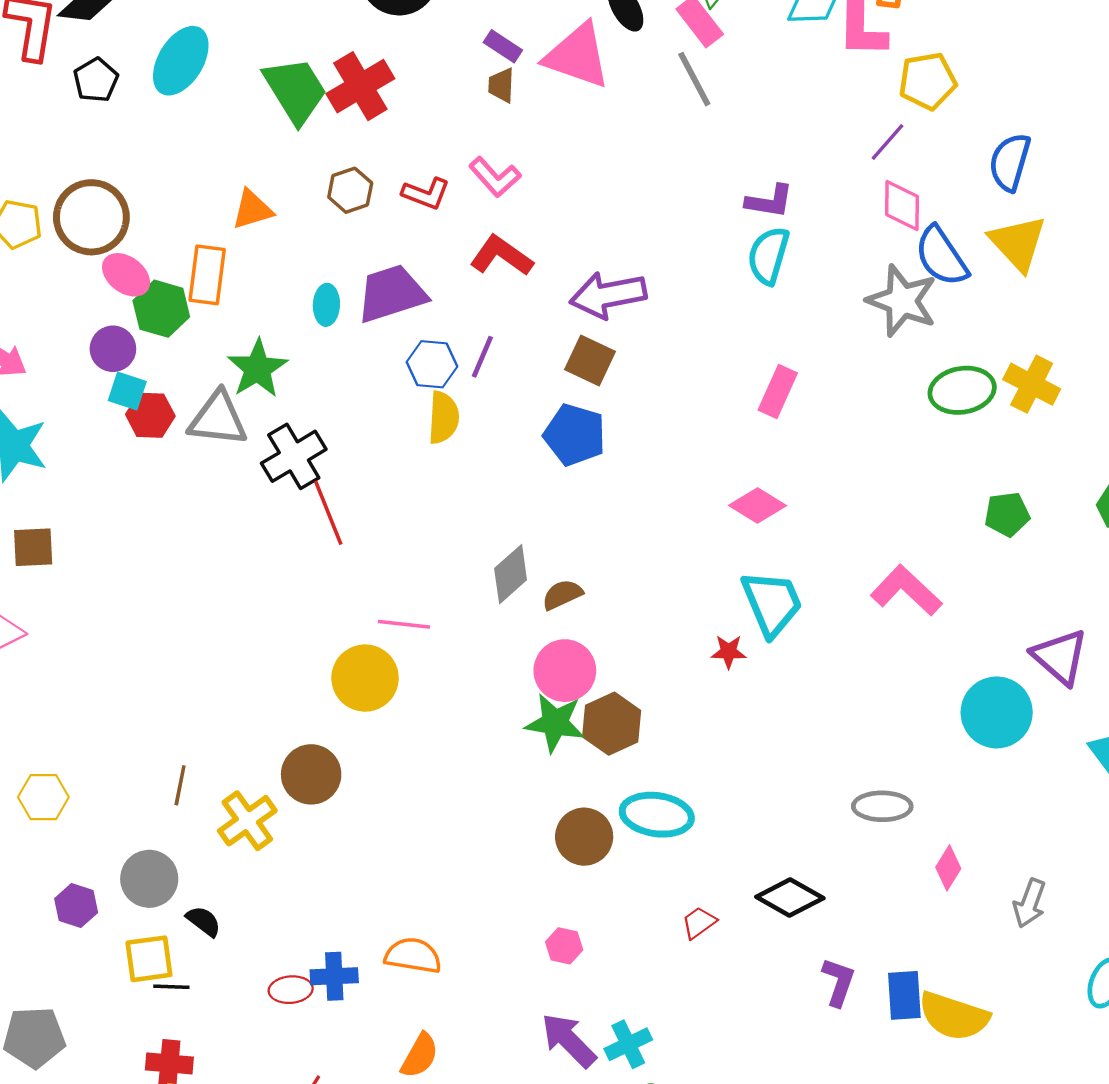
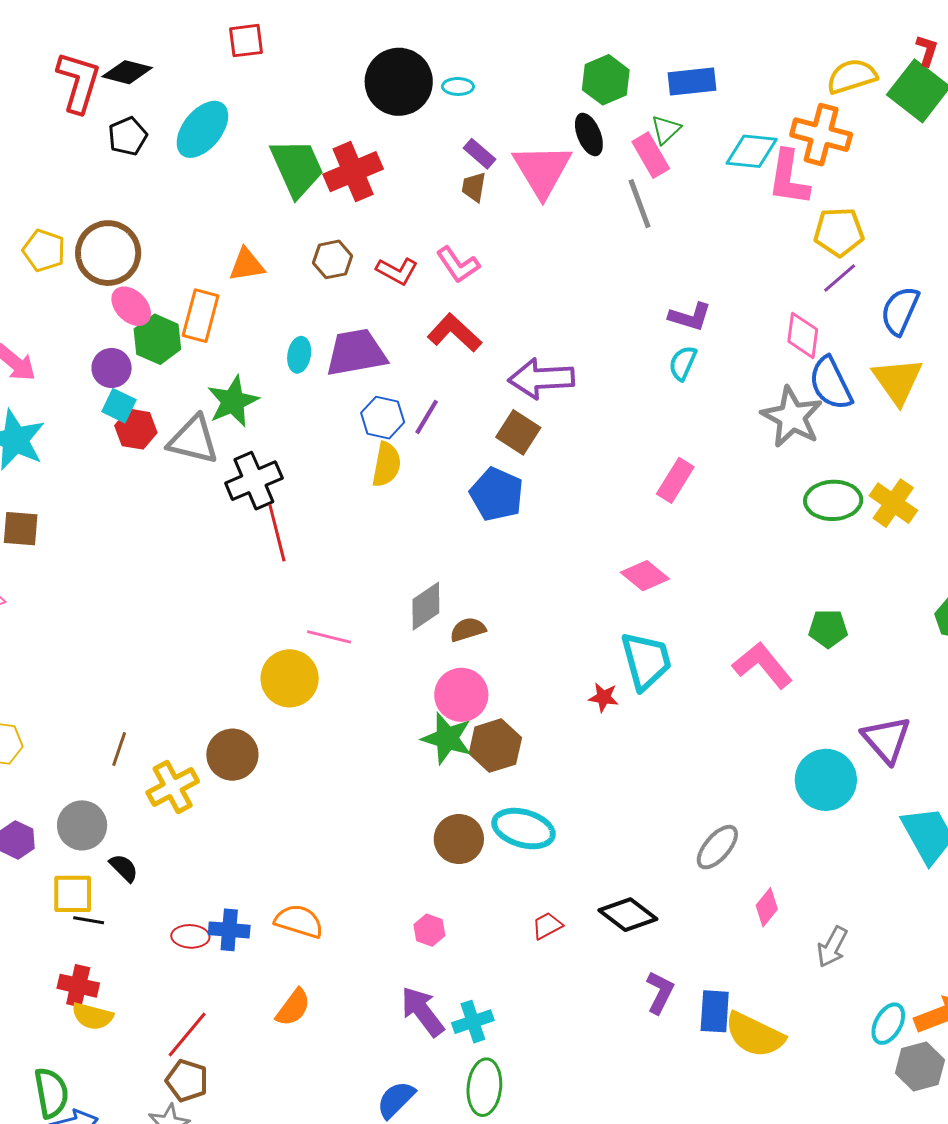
pink triangle: (577, 56) -> (542, 170), turned 32
purple line: (888, 142) -> (840, 278), moved
cyan semicircle: (768, 256) -> (683, 363), size x0.7
green pentagon: (1007, 514) -> (828, 629), moved
gray ellipse: (882, 806) -> (717, 847), turned -57

